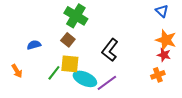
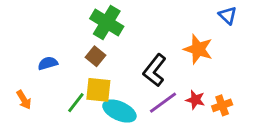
orange star: (166, 40) -> (198, 49), moved
red star: (164, 55) -> (195, 100), moved
purple line: (107, 83) -> (163, 103), moved

